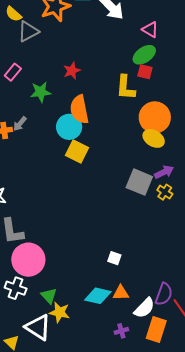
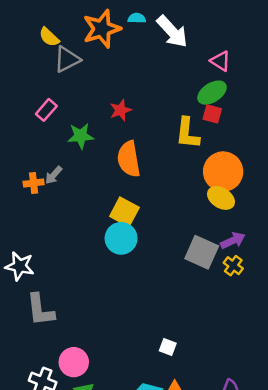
cyan circle: (69, 127) -> (121, 238), moved
pink circle: (28, 260) -> (74, 362), moved, size x0.7

